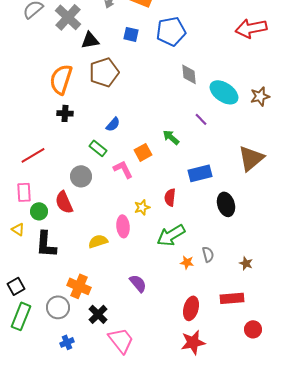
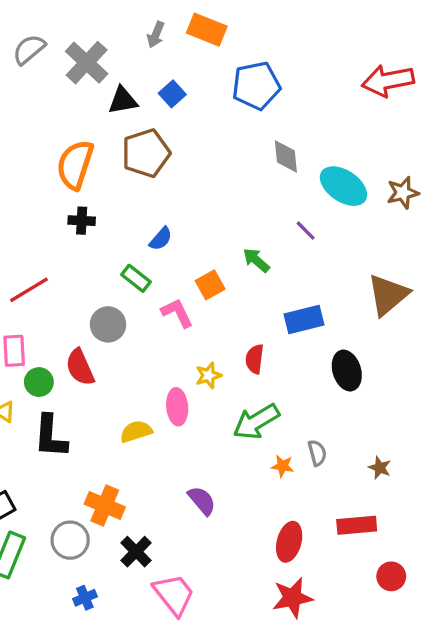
blue square: (131, 34) -> (172, 94), moved, turned 35

